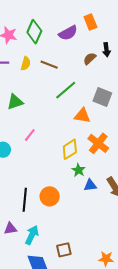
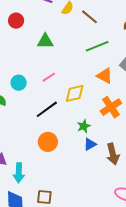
yellow diamond: (70, 149) -> (75, 93), moved
blue triangle: (90, 185) -> (90, 144), turned -40
black line: (25, 200) -> (47, 109), moved, turned 30
cyan arrow: (32, 235) -> (19, 173), turned 138

